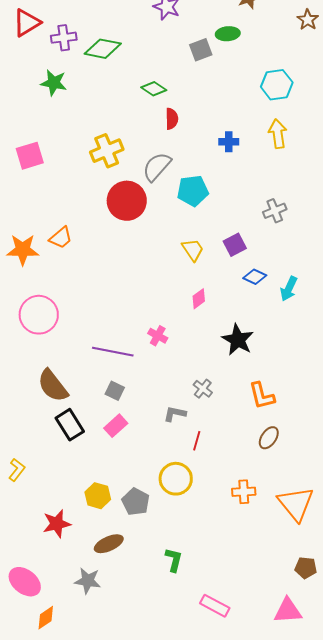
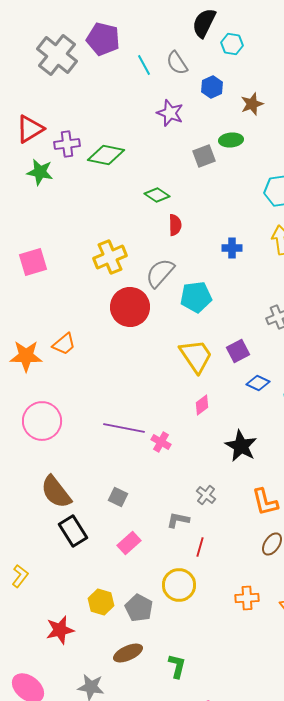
green star: (54, 83) -> (40, 172), moved
yellow trapezoid: (193, 250) -> (196, 356), size x1.5
purple line: (113, 352) -> (124, 428), moved
pink rectangle: (116, 426) -> (129, 543), moved
brown ellipse: (109, 544) -> (128, 653), moved

